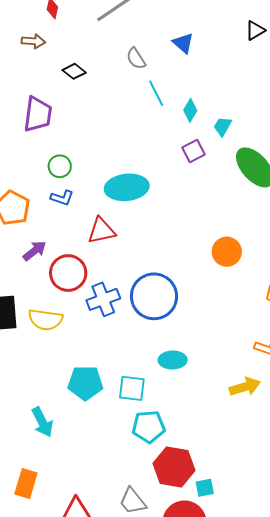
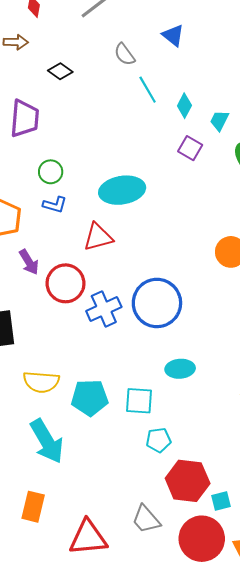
purple square: (193, 151) -> (190, 148), turned -30
purple arrow: (35, 251) -> (29, 262), turned 100
yellow semicircle: (45, 320) -> (41, 382), moved
cyan arrow: (42, 422) -> (47, 441), size x1.4
cyan pentagon: (149, 427) -> (159, 440), size x0.7

